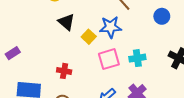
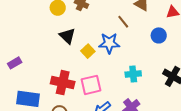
pink square: (109, 59) -> (91, 85), moved
red cross: (64, 71) -> (63, 83), size x1.6

